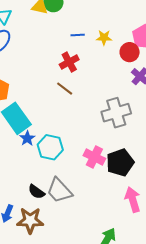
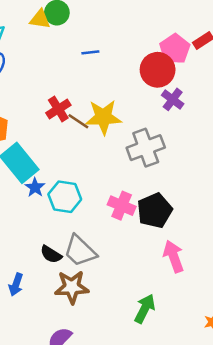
yellow star: (104, 38) -> (103, 117), moved, size x1.8
red circle: (130, 52) -> (158, 70), size x1.4
red cross: (69, 62) -> (58, 109), moved
brown star: (30, 220) -> (72, 287), moved

